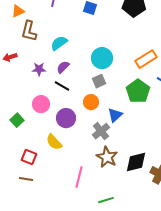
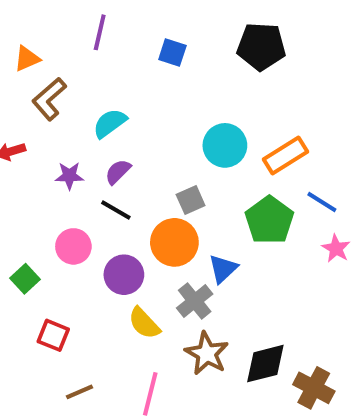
brown L-shape: (29, 31) -> (49, 99), turned 35
cyan circle: (102, 58) -> (225, 145), moved
orange circle: (91, 102) -> (174, 242), size x1.5
yellow semicircle: (54, 142) -> (144, 323), moved
red square: (29, 157) -> (53, 335), moved
brown line: (26, 179) -> (79, 392), moved, turned -32

